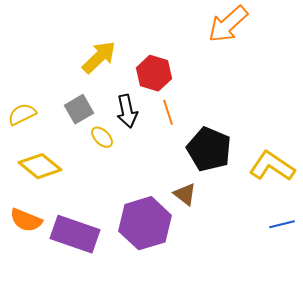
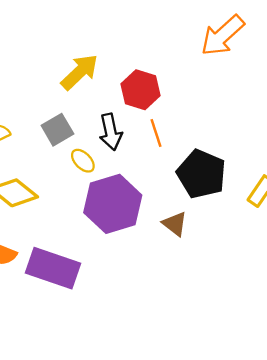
purple hexagon: (145, 223) -> (113, 204), moved

